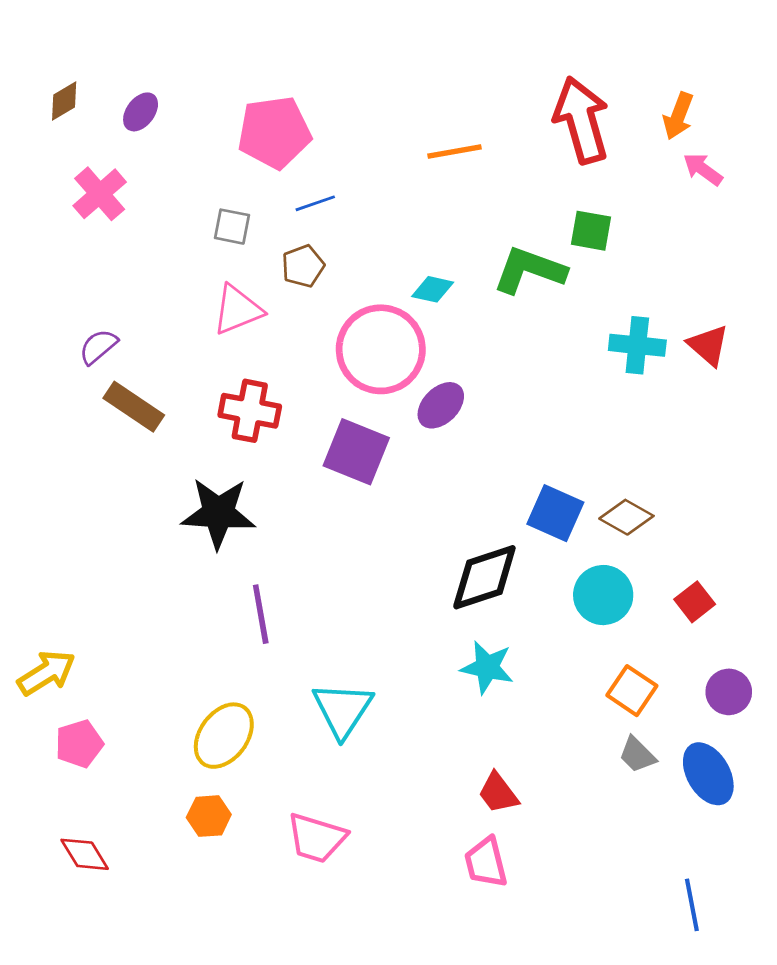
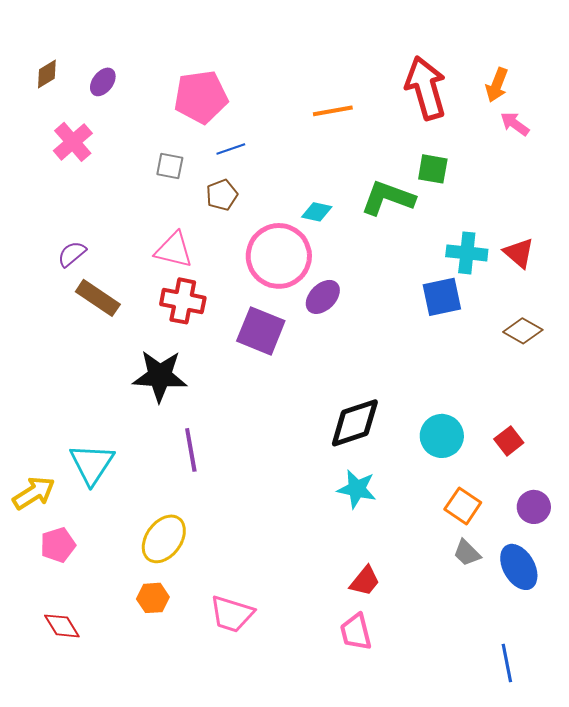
pink triangle: (237, 310) -> (174, 250), moved, turned 36
blue square: (555, 513) -> (442, 297), moved, turned -36
brown diamond: (626, 517) -> (523, 331), moved
cyan triangle: (343, 710) -> (92, 464), moved
red trapezoid: (498, 793) -> (365, 581), turned -104

